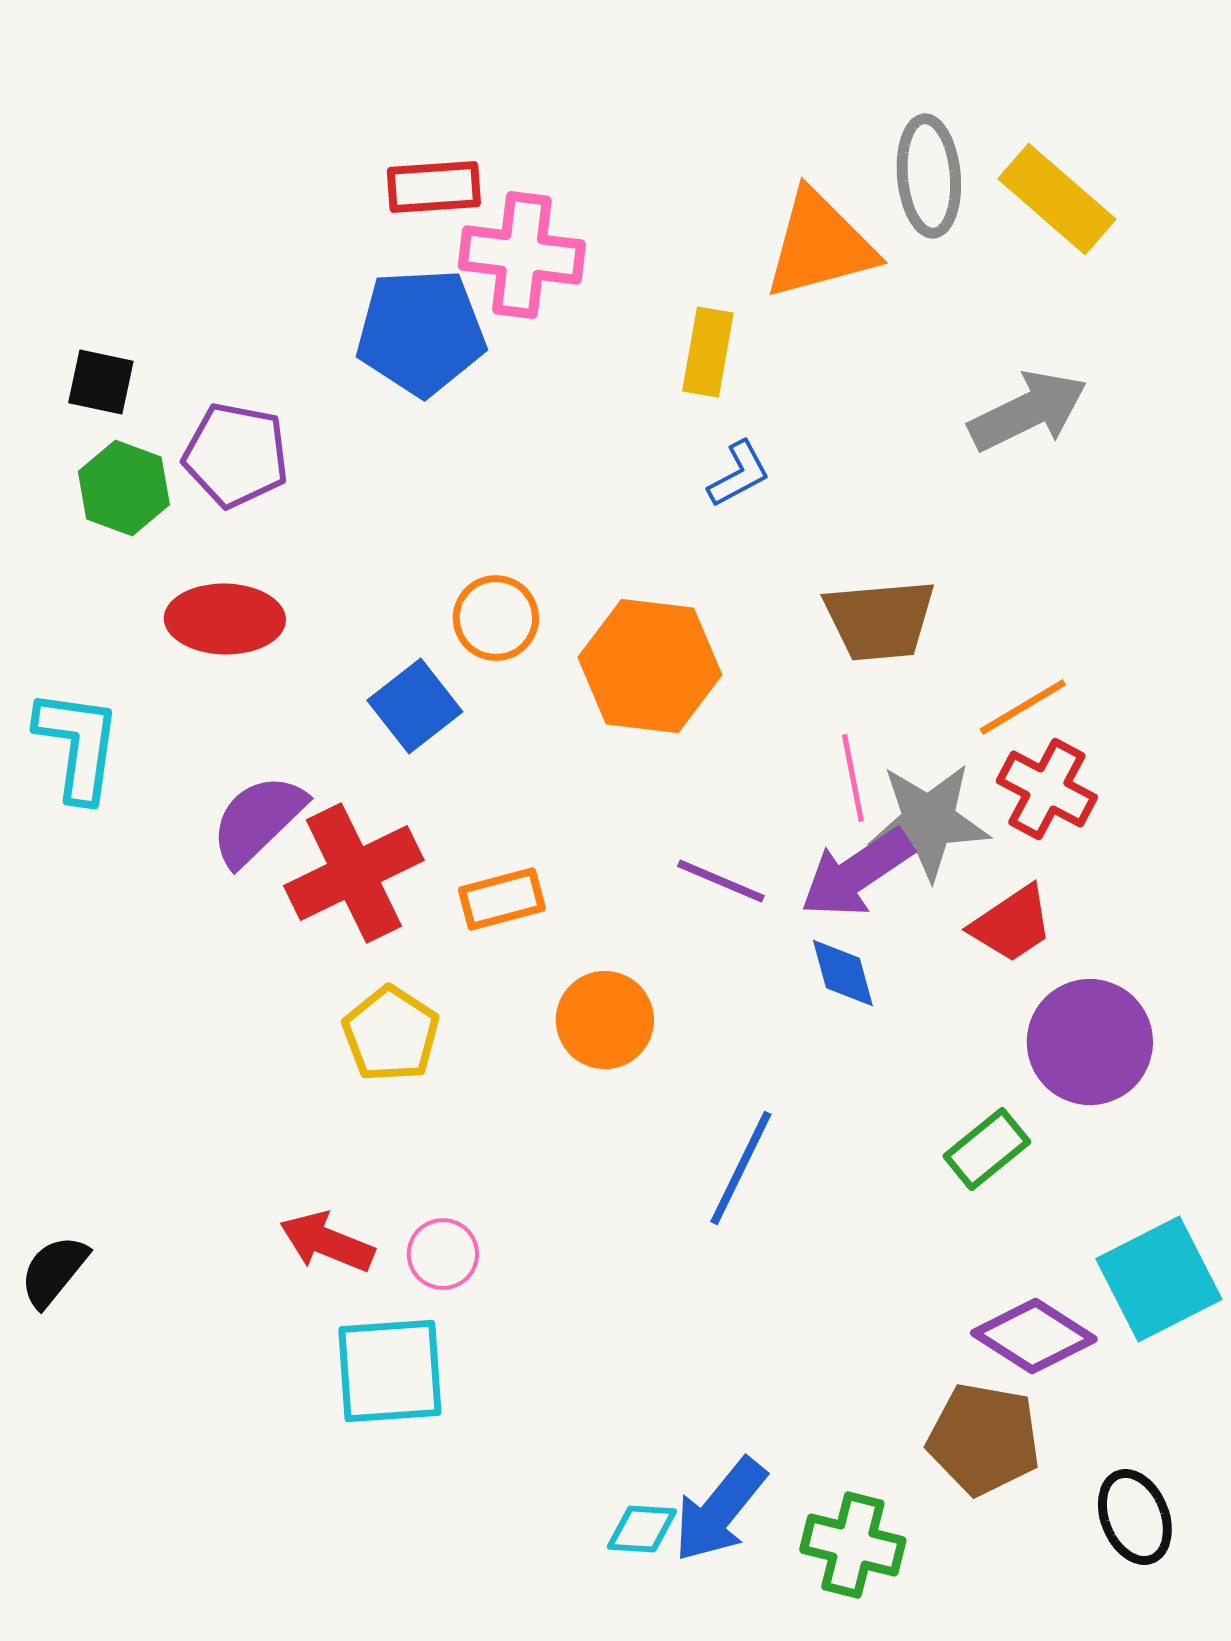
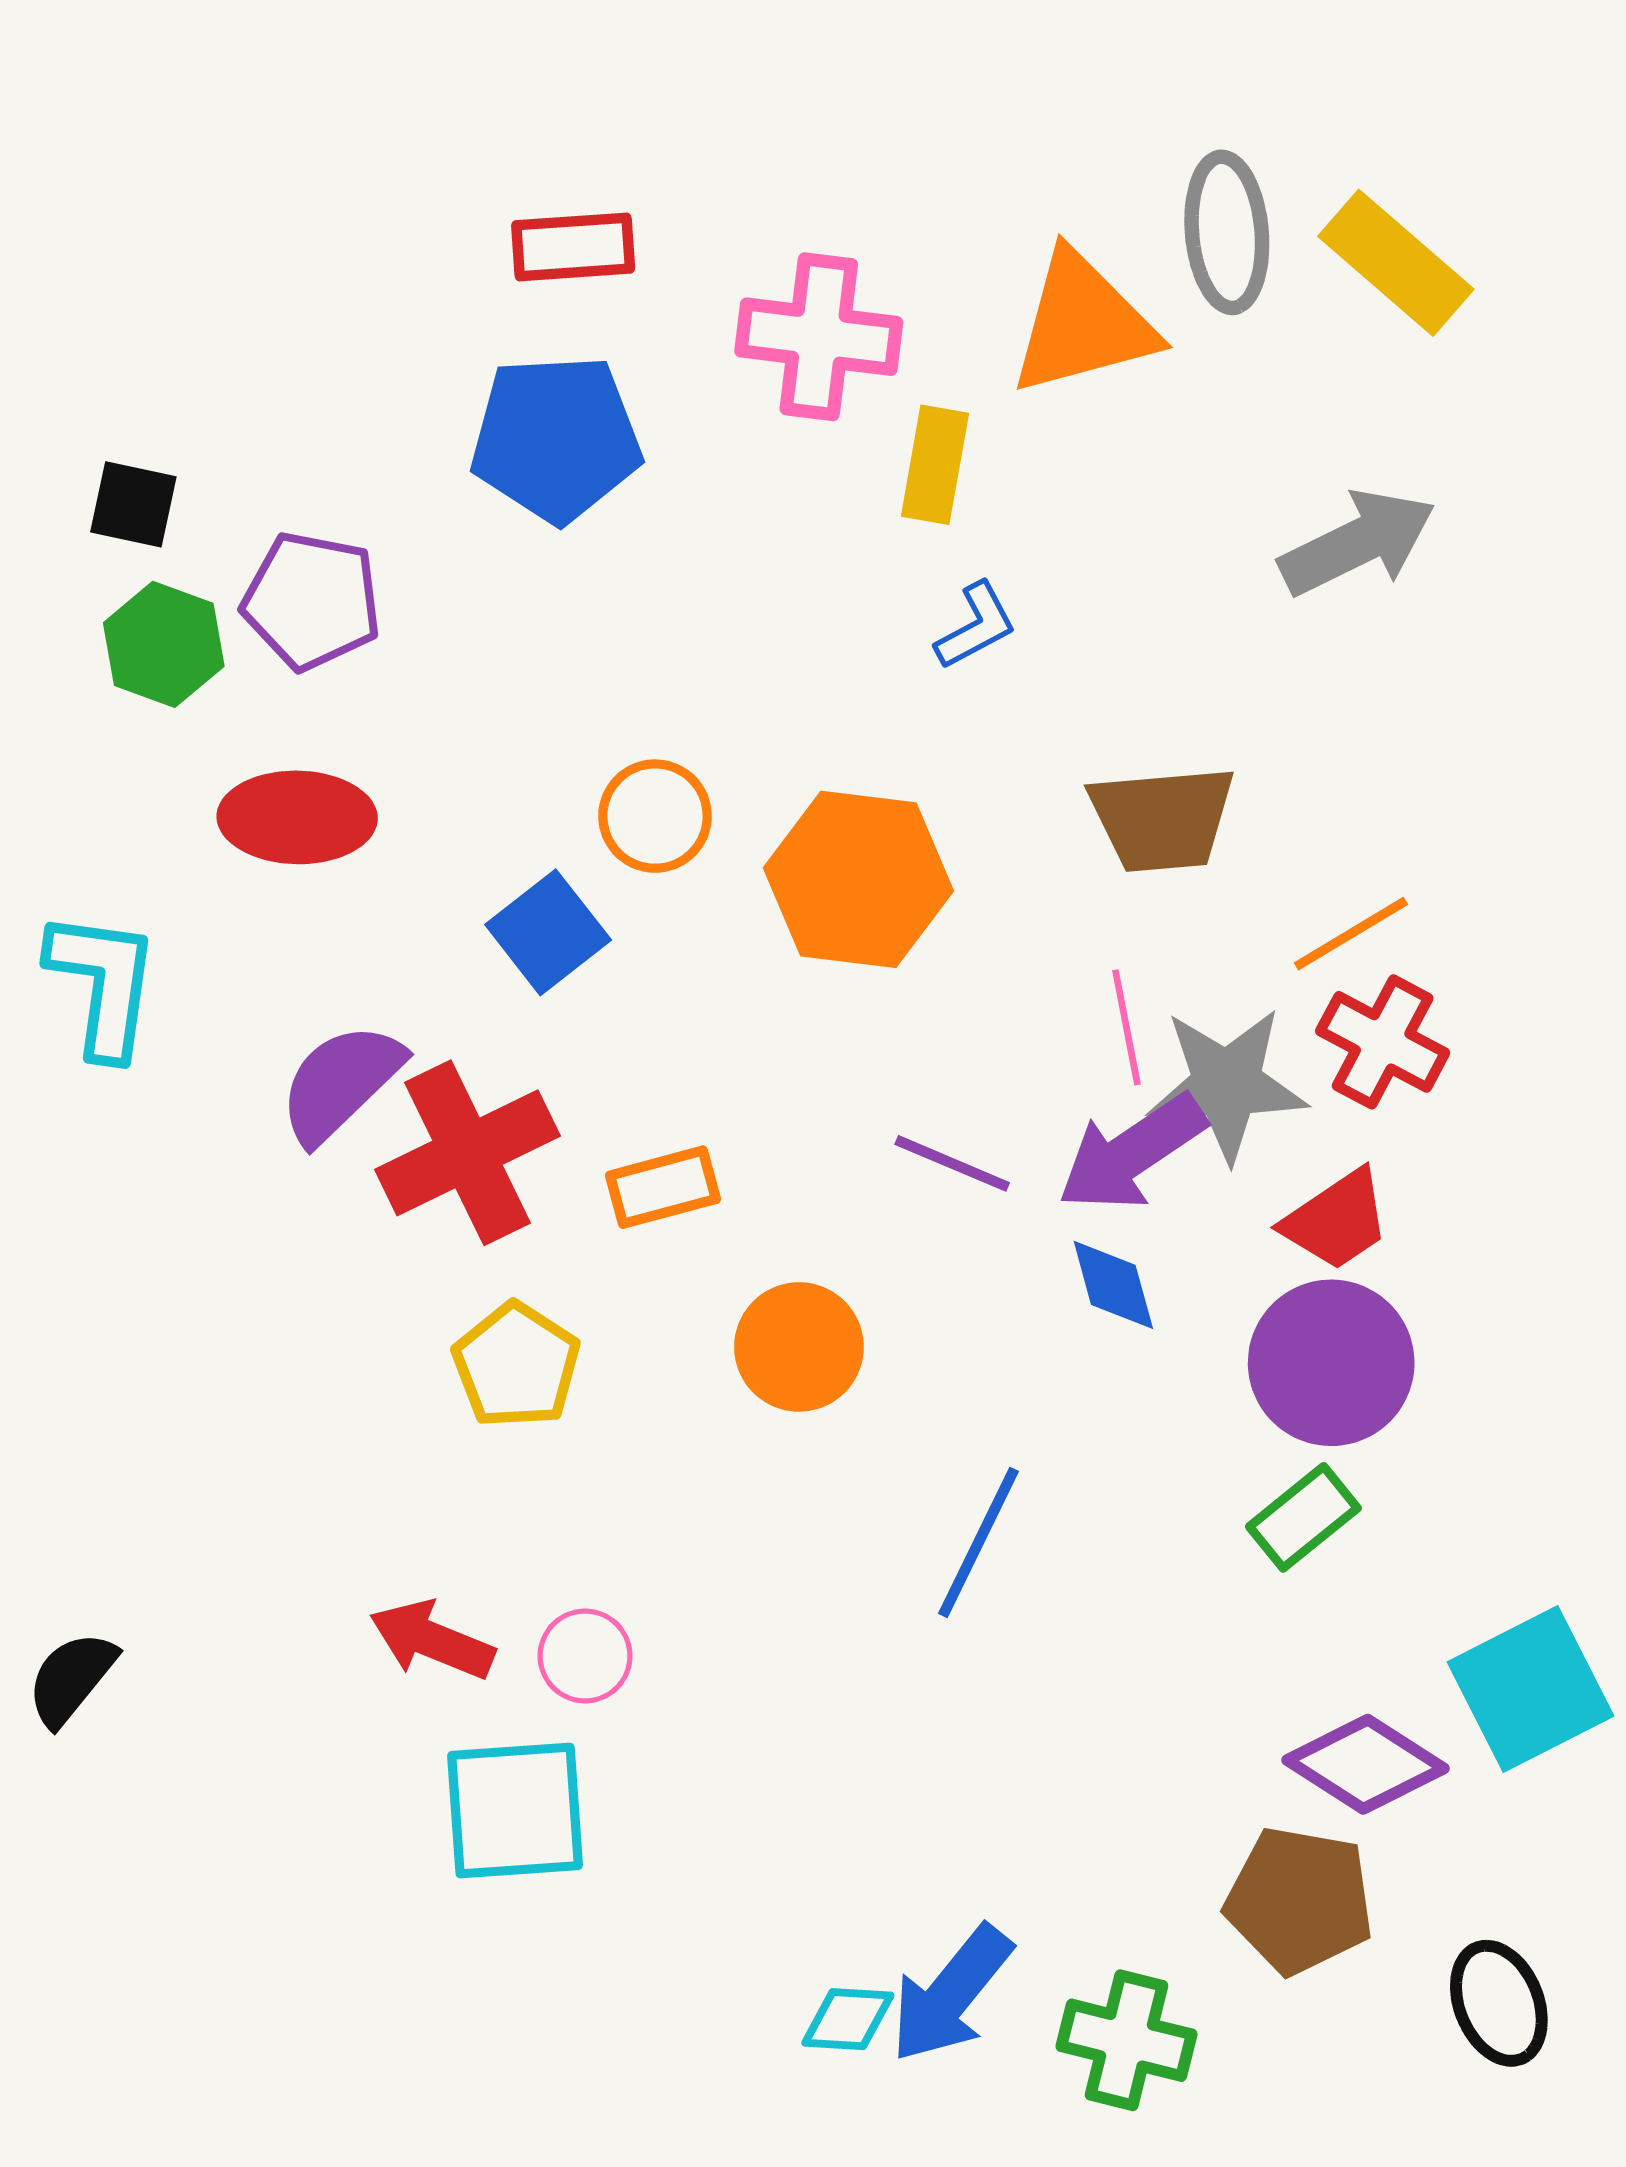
pink cross: (522, 255) -> (819, 337), moved
purple circle: (1090, 1042) -> (1331, 1363), moved

